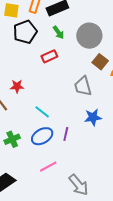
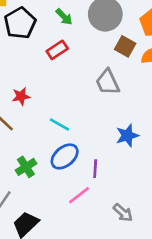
blue star: (93, 117) -> (127, 135), moved
purple line: (66, 134) -> (95, 169), moved
gray arrow: (79, 185) -> (123, 213), size x0.7

